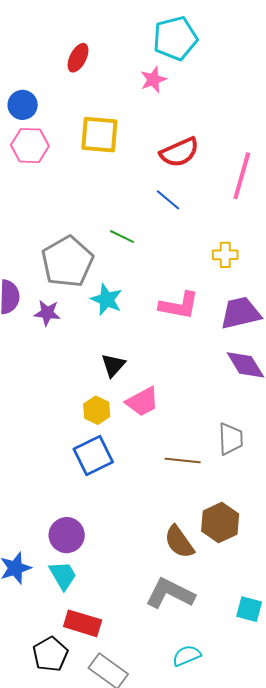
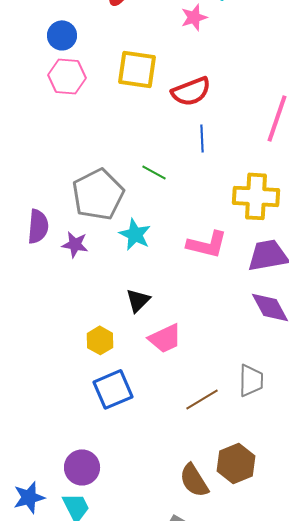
red semicircle: (179, 152) -> (191, 91), moved
blue line: (168, 200) -> (202, 138), turned 44
yellow cross: (225, 255) -> (256, 196), size x1.8
yellow hexagon: (97, 410) -> (100, 340), moved
brown line: (183, 461) -> (202, 399), turned -40

